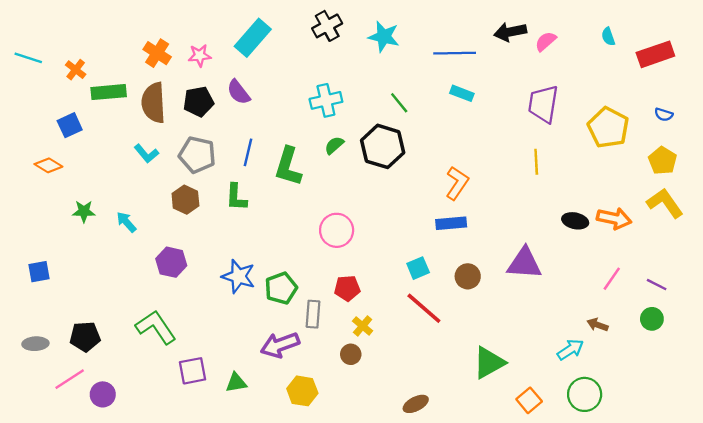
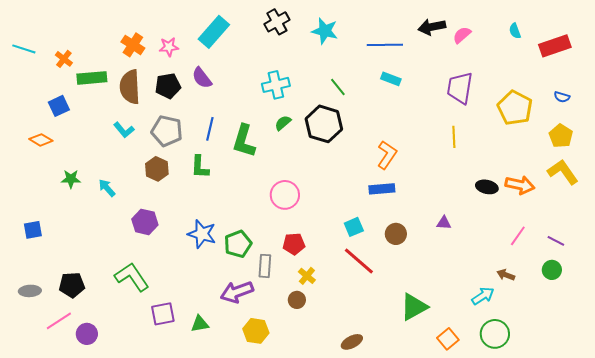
purple triangle: (524, 263) -> (444, 223), size x0.5

